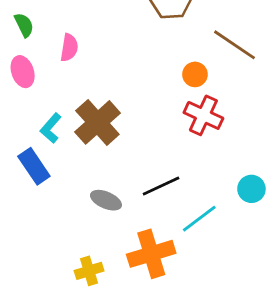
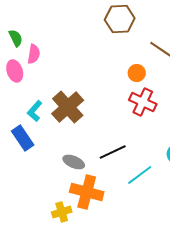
pink semicircle: (69, 48) -> (34, 54), moved
orange cross: (151, 254) -> (87, 192), moved, turned 32

